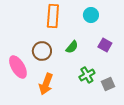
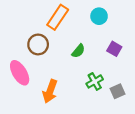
orange rectangle: (53, 16) -> (58, 17), turned 30
brown circle: (42, 51) -> (38, 44), moved

